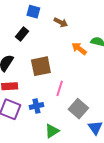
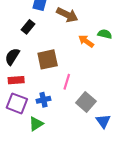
brown arrow: (61, 22) -> (67, 15), size x1.5
green triangle: (52, 131) -> (36, 124), moved

